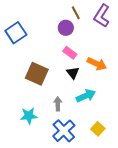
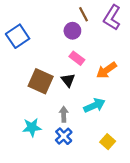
orange arrow: (97, 64) -> (107, 70), turned 120
black triangle: (73, 73) -> (68, 80), moved
blue cross: (64, 131) -> (64, 136), moved, size x0.7

